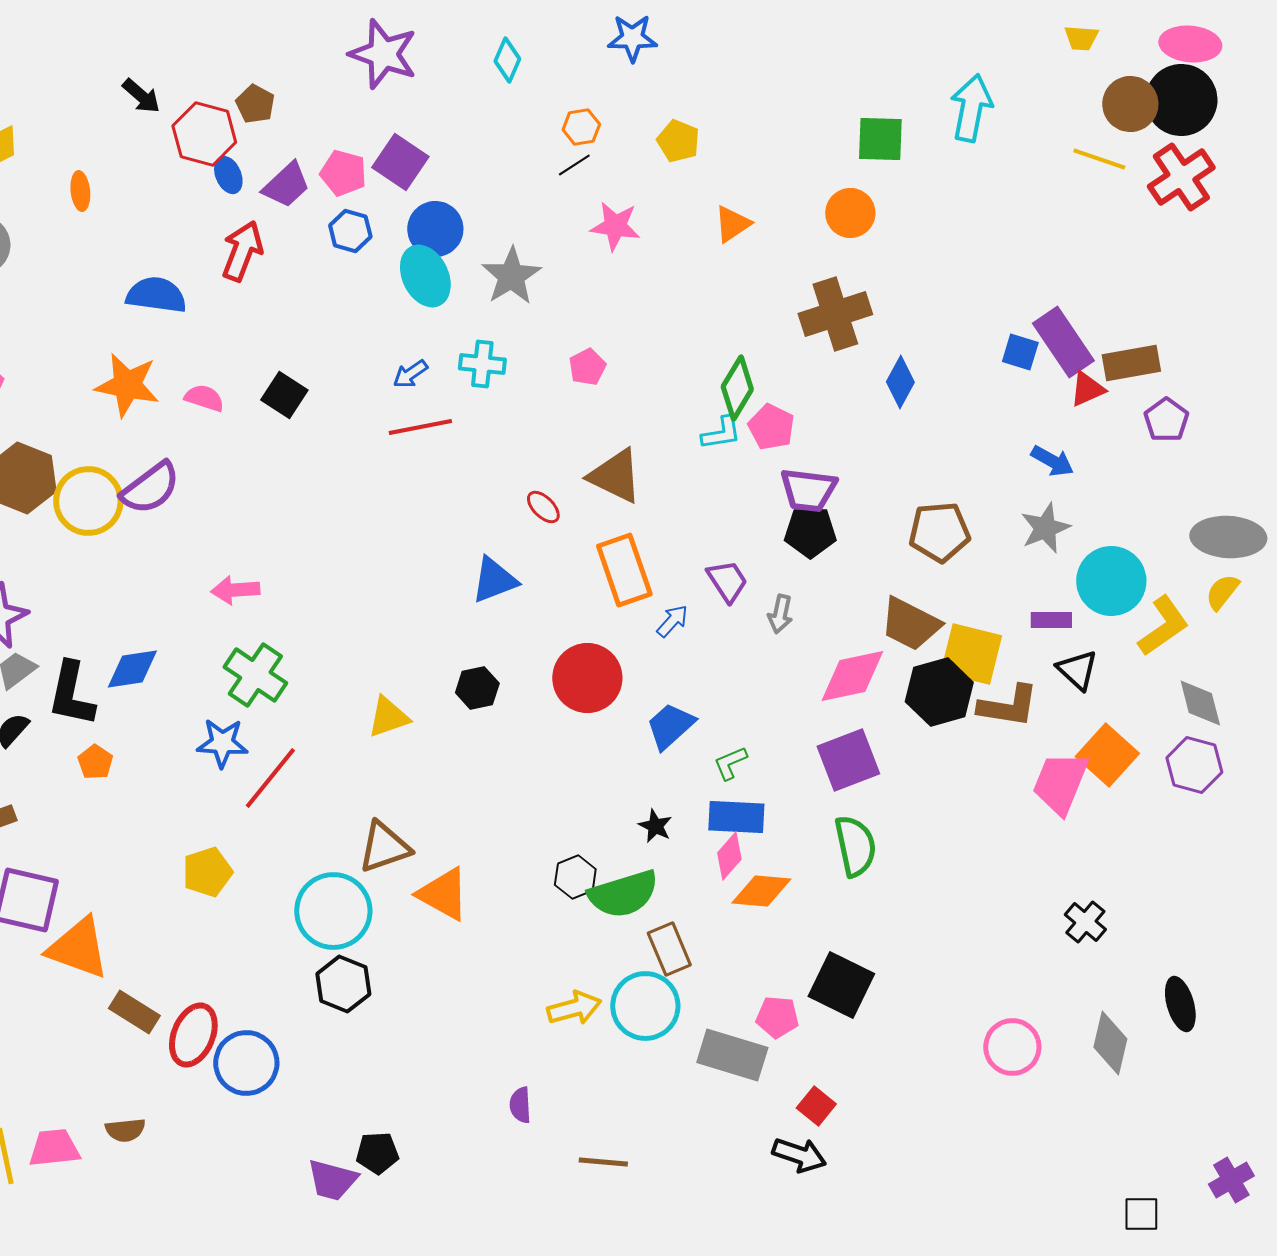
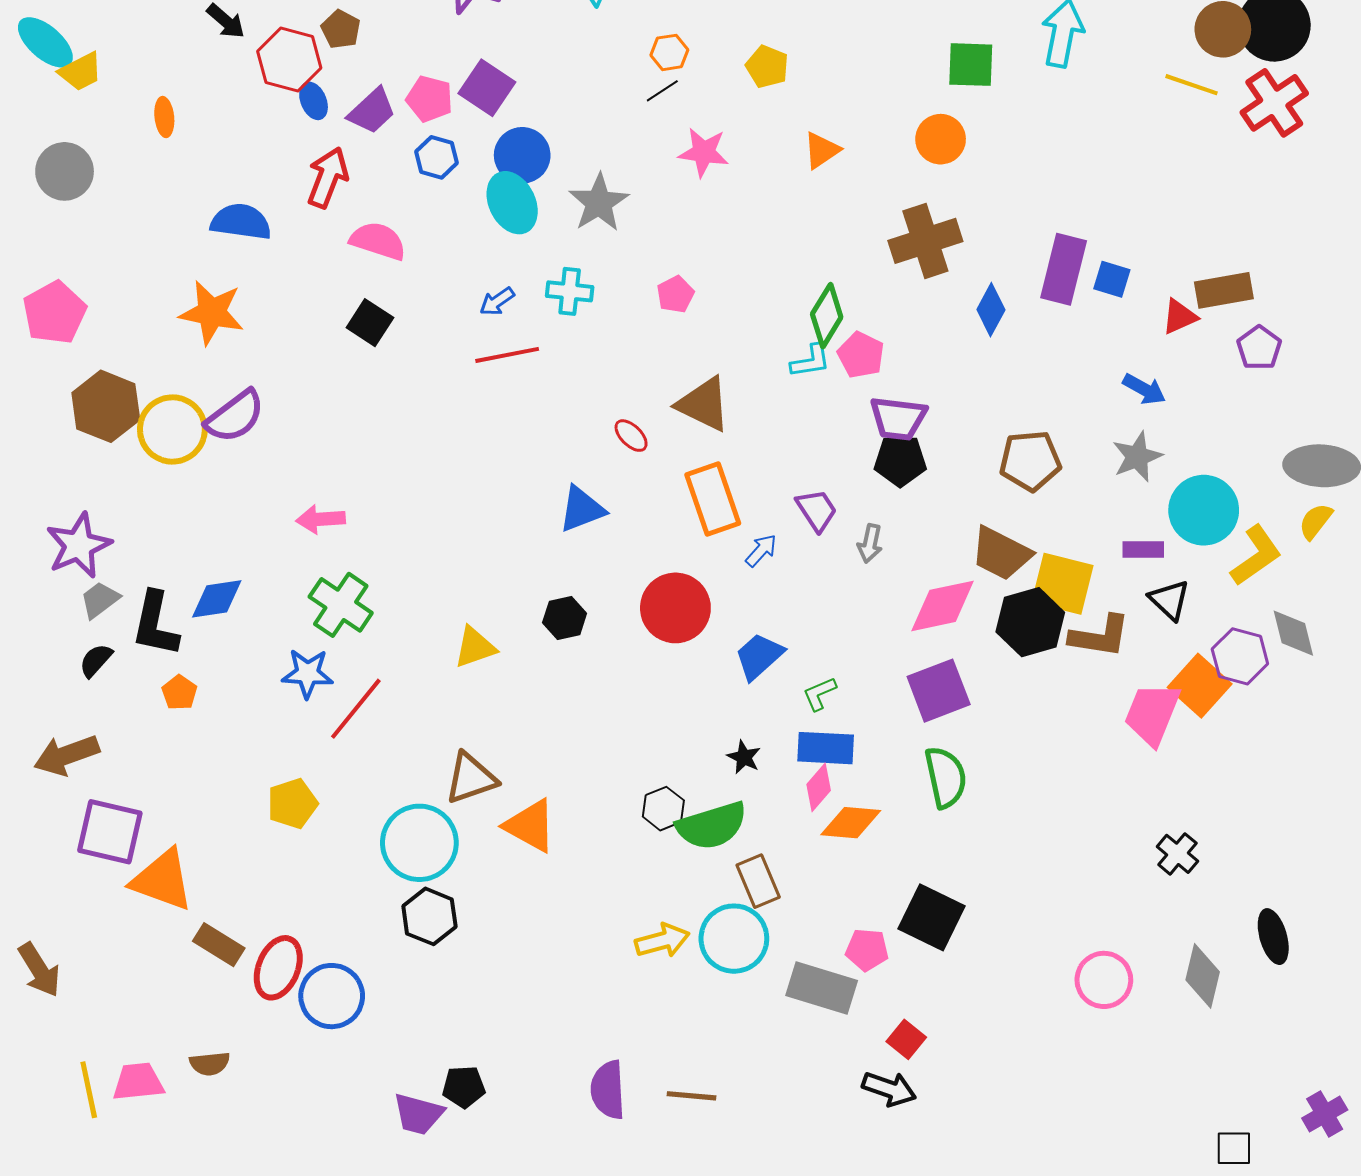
purple rectangle: (1063, 342) -> (1064, 269), moved, turned 48
pink semicircle: (204, 398) -> (378, 241), moved, size x1.4
purple hexagon: (1194, 765) -> (1240, 656), moved
purple semicircle: (520, 1105) -> (608, 1090), moved, size x1.6

